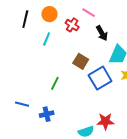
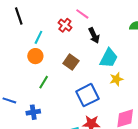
orange circle: (49, 14) -> (35, 56), moved
black line: (25, 19) -> (19, 16), turned -36
blue square: (100, 78) -> (87, 95), moved

